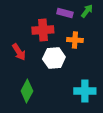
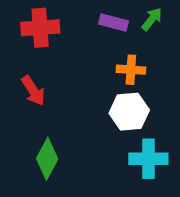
red cross: (43, 30) -> (40, 28), moved
white hexagon: (54, 58) -> (129, 112), moved

